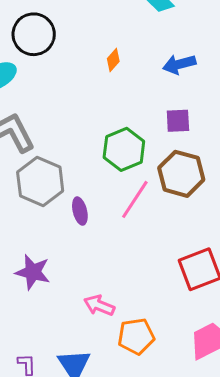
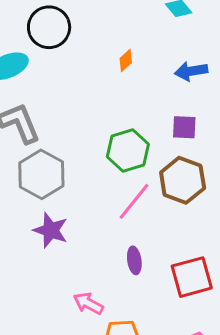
purple ellipse: (80, 211) -> (134, 260), moved
purple star: (33, 272) -> (51, 230), moved

